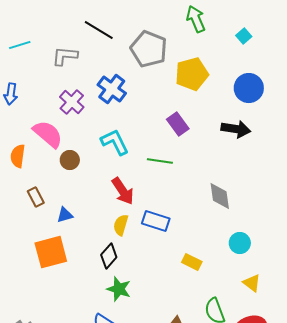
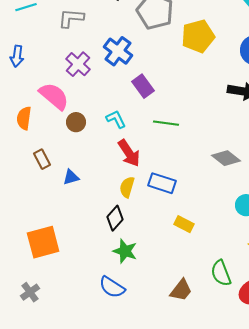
purple rectangle: (178, 124) -> (143, 86), moved
cyan L-shape: (115, 142) -> (116, 119), moved, size x0.7
gray diamond: (220, 196) -> (226, 158), turned -44
orange square: (51, 252) -> (43, 242), moved
yellow rectangle: (192, 262) -> (184, 224), moved

